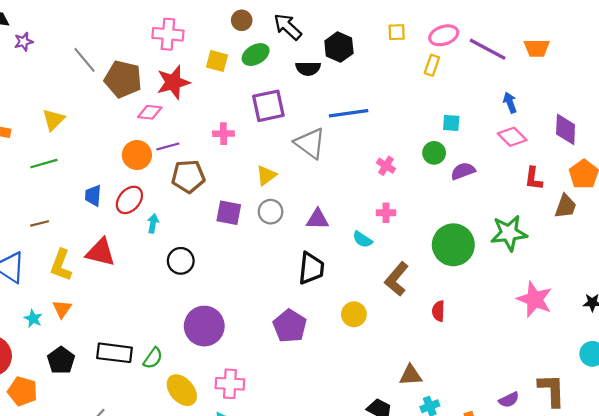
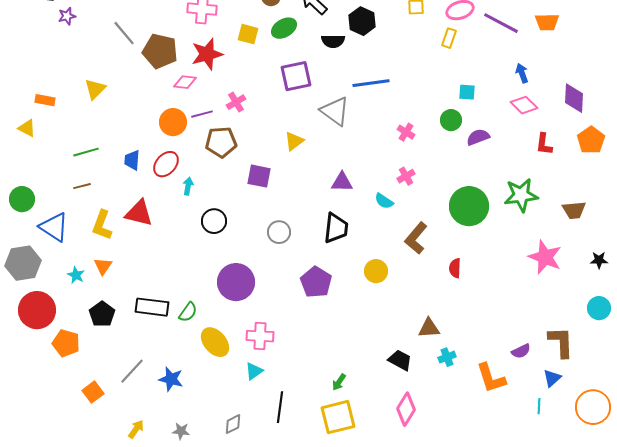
pink cross: (223, 134) -> (236, 102), moved, turned -30
green line: (44, 164) -> (86, 152), moved
brown trapezoid: (566, 206) -> (574, 210), moved, turned 65
gray circle: (271, 212) -> (279, 232), moved
pink cross: (386, 213) -> (406, 176), turned -30

